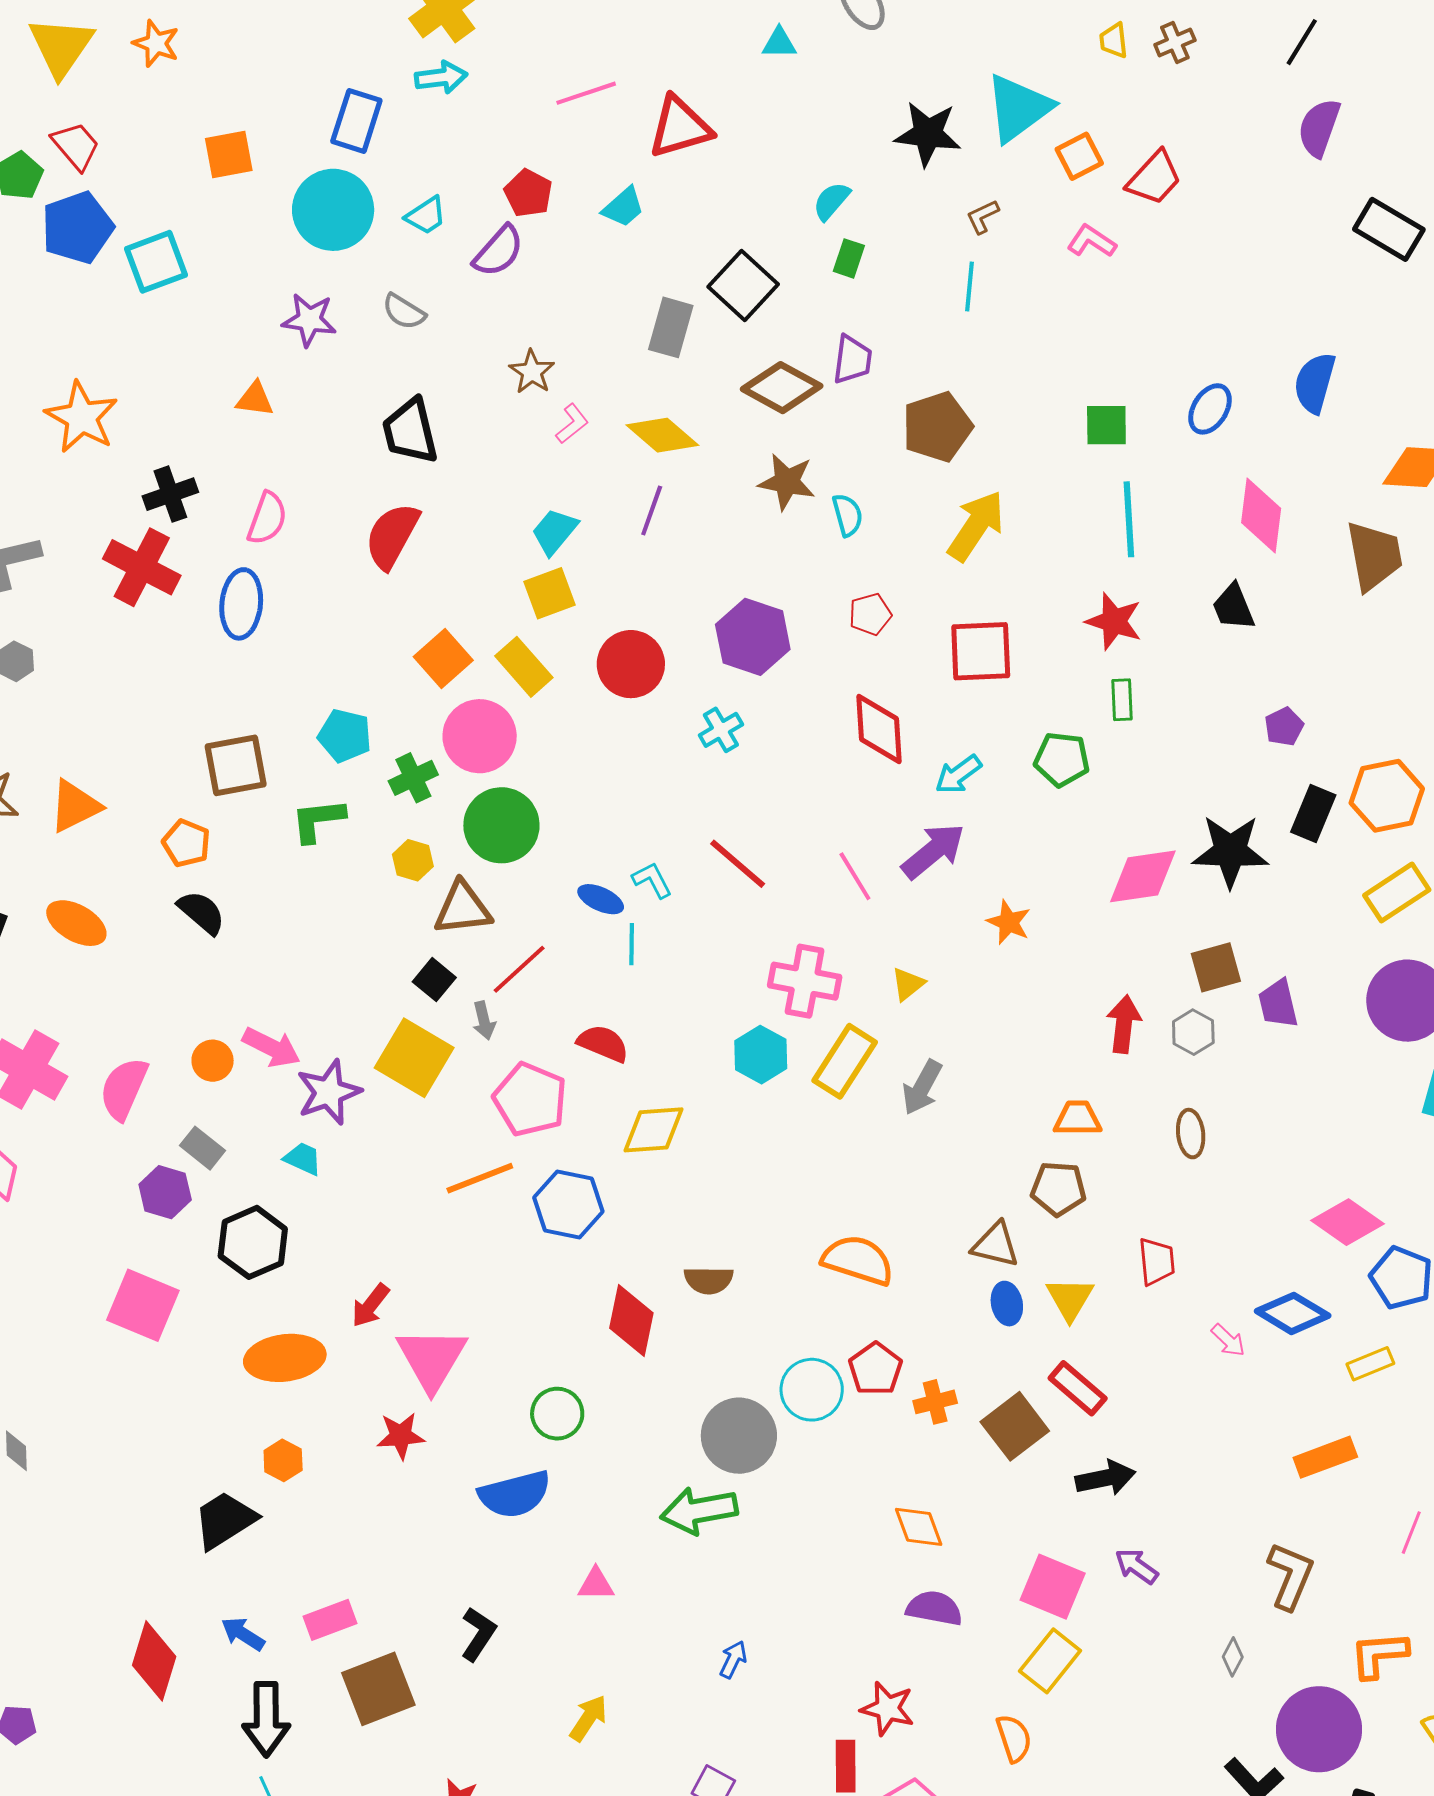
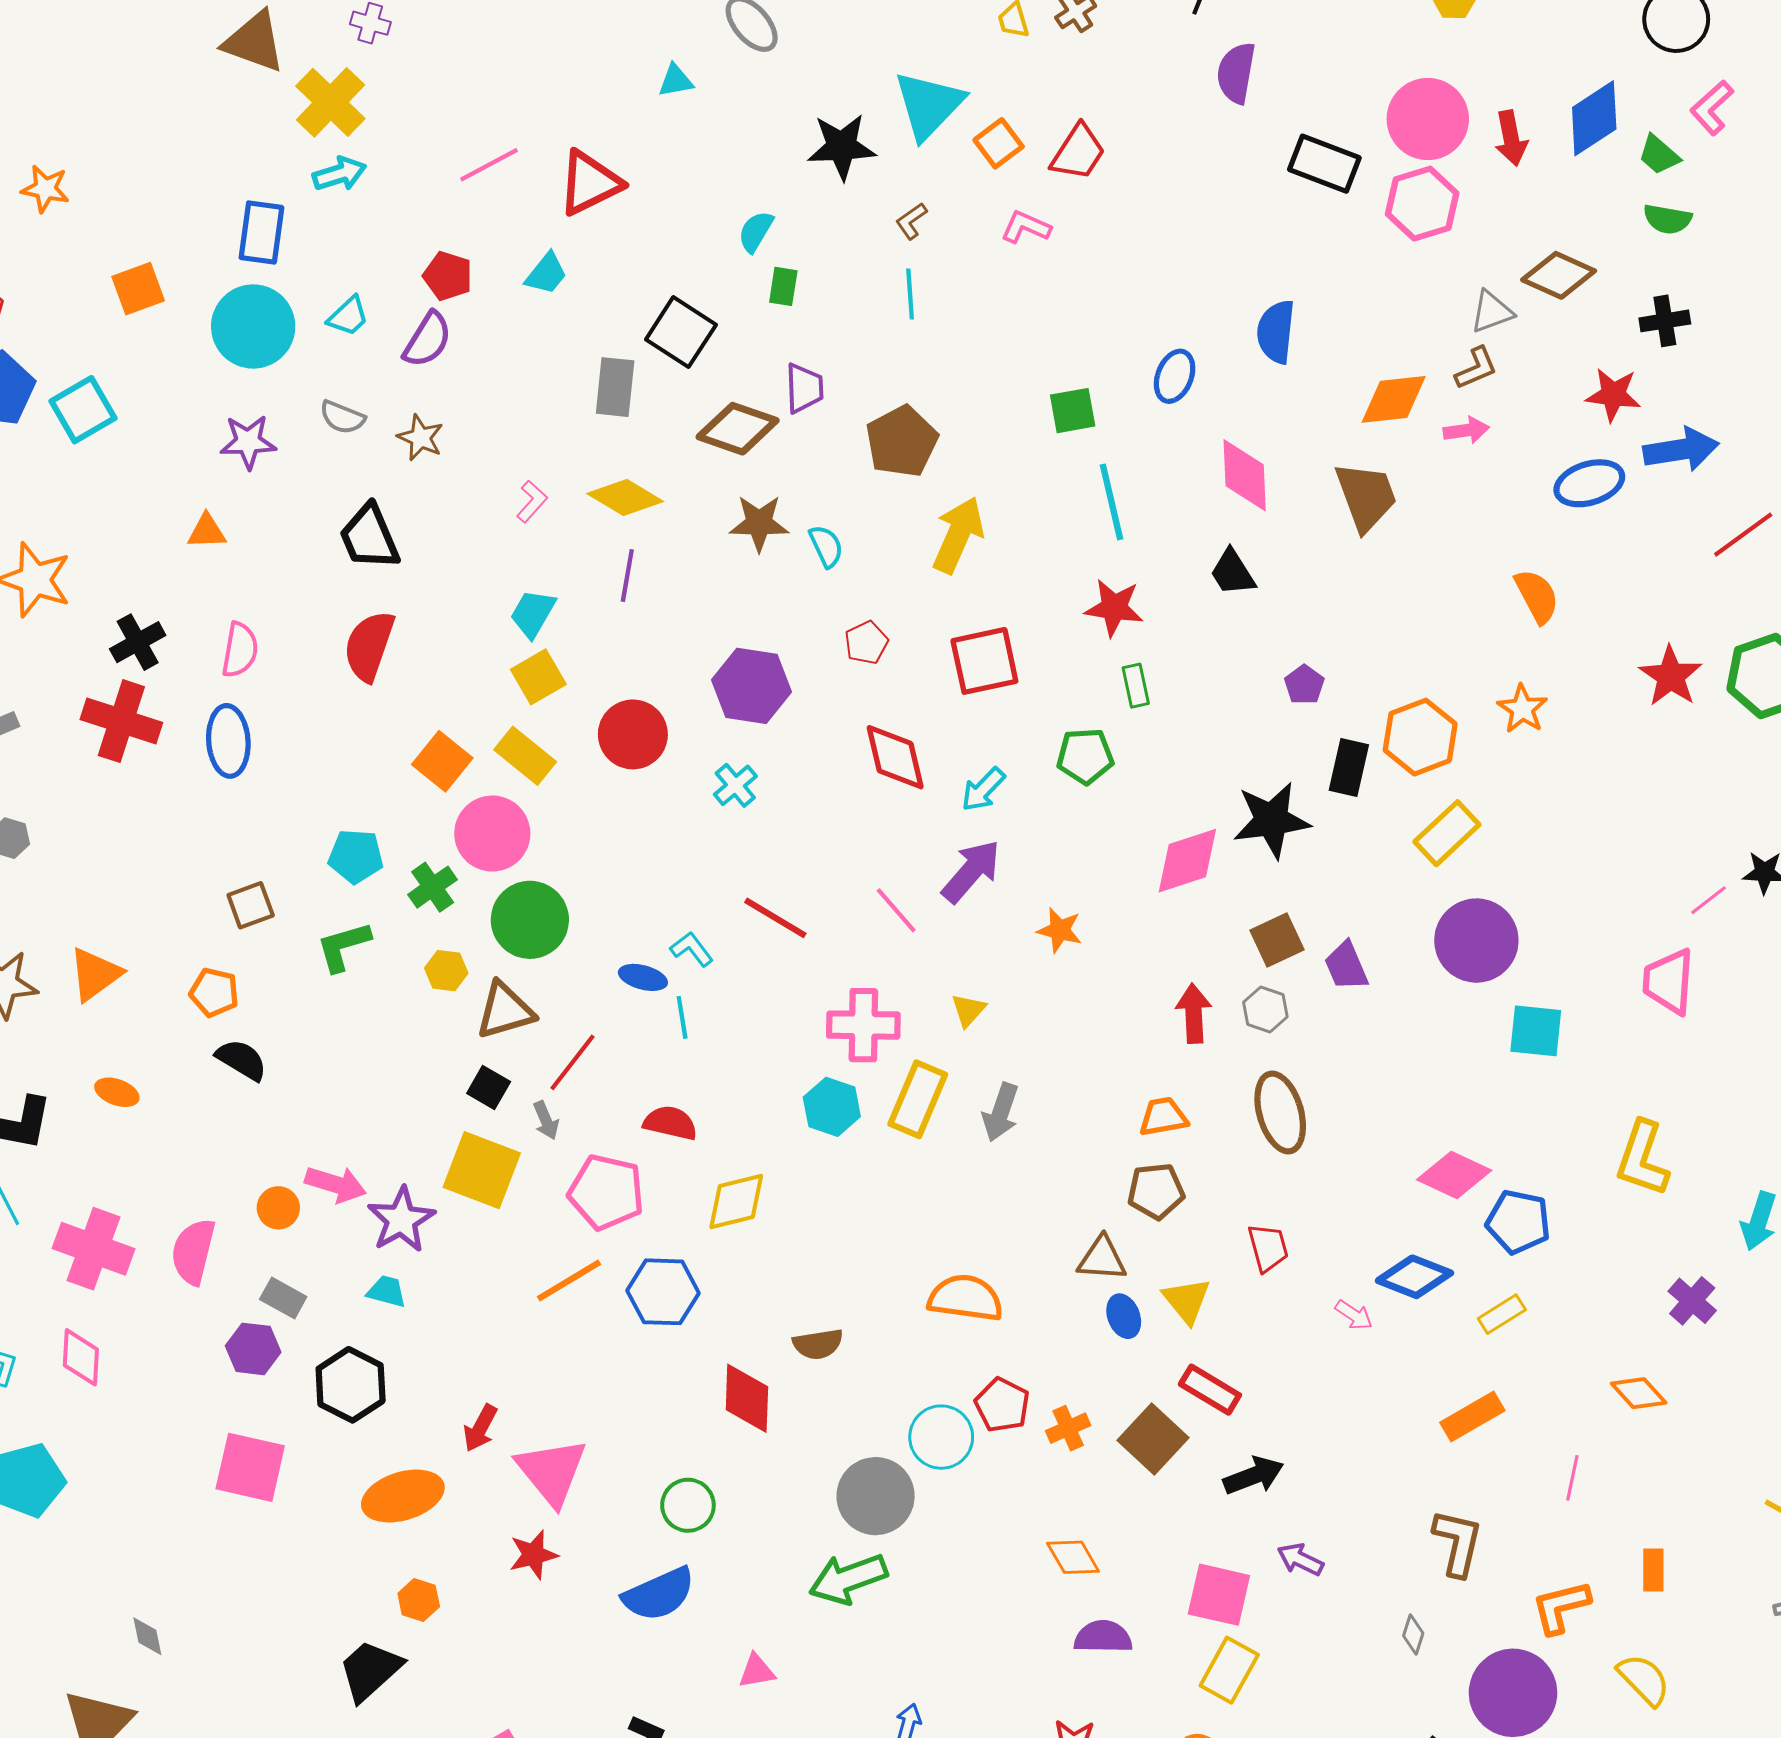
brown star: (532, 372) -> (421, 438), moved
brown square: (236, 765) -> (251, 905), size x0.7
orange ellipse: (76, 923) -> (117, 1092), size x0.7
brown ellipse: (1191, 1134) -> (1280, 1112), size x1.6

